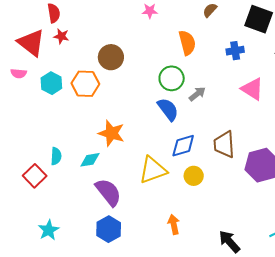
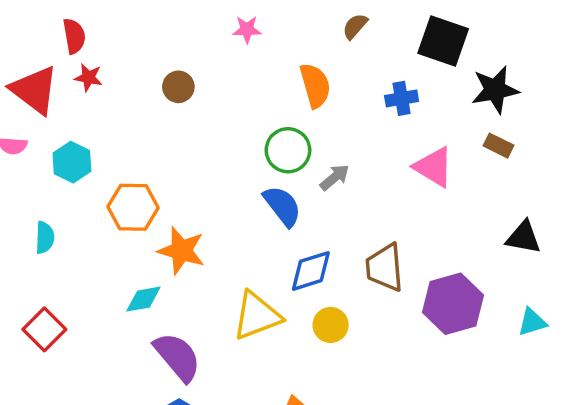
brown circle: (111, 57) -> (178, 87), moved, size x0.7
orange hexagon: (85, 84) -> (133, 207), moved
cyan semicircle: (56, 156) -> (45, 238), moved

